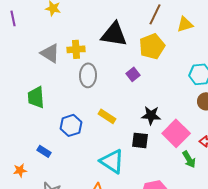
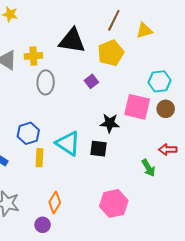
yellow rectangle: (107, 116) -> (39, 158), moved, turned 60
pink square: (176, 133) -> (137, 107), moved, turned -32
cyan triangle: (112, 161) -> (68, 143), moved

